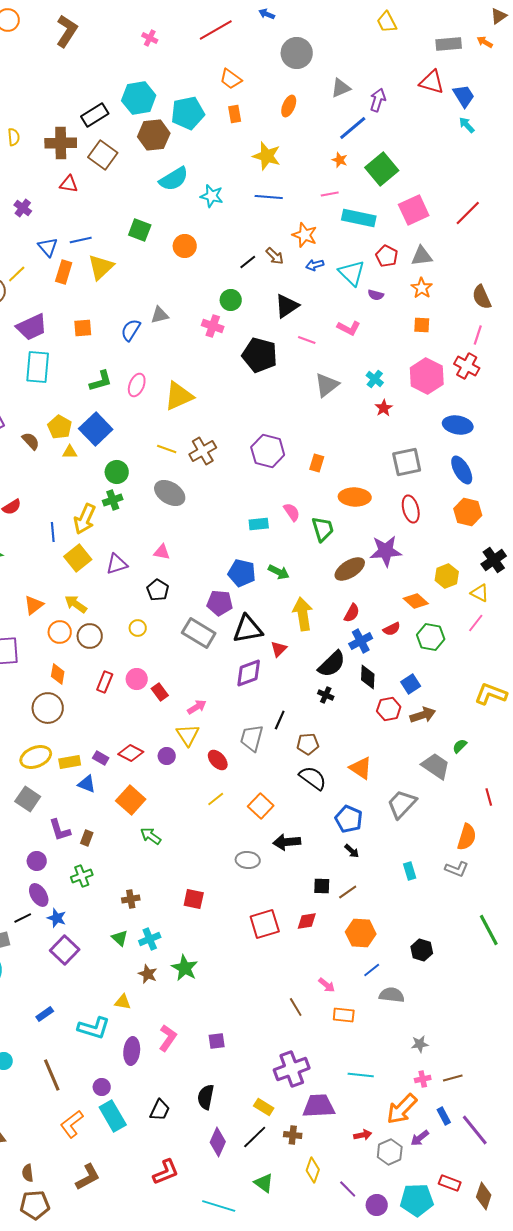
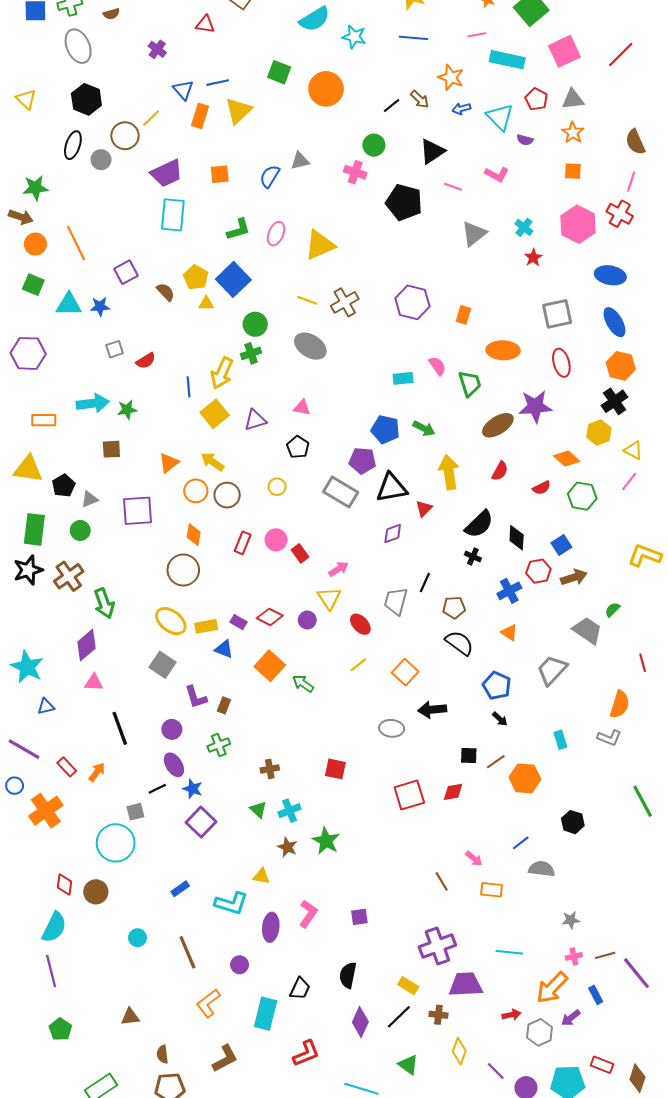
orange circle: (185, 246) -> (326, 89), size x1.4
black cross: (494, 560) -> (614, 401), moved
blue cross: (361, 641) -> (509, 591), moved
purple diamond: (249, 673) -> (393, 534), size x0.7
yellow ellipse: (36, 757) -> (171, 621), turned 60
orange triangle: (361, 768) -> (509, 633), size x0.7
green arrow: (151, 836) -> (303, 684), moved
orange hexagon: (361, 933) -> (525, 778), moved
cyan rectangle: (113, 1116) -> (266, 1014), moved, turned 44
purple line: (475, 1130) -> (636, 973), moved

